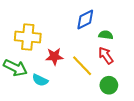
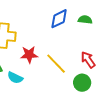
green semicircle: (106, 35) -> (85, 20), moved
red arrow: (106, 55) -> (88, 60), moved

